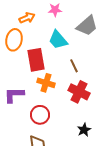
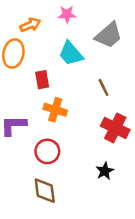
red rectangle: (36, 60) -> (42, 80), size x0.6
brown line: (74, 66) -> (103, 87), moved
red cross: (79, 92) -> (115, 128), moved

